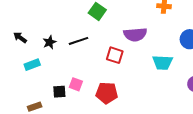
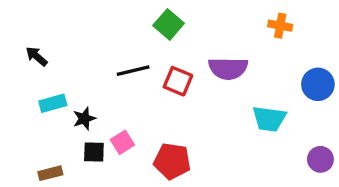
black star: (50, 42) -> (84, 119), moved
red square: (115, 55) -> (178, 81), moved
pink square: (76, 84) -> (122, 142), turned 32

